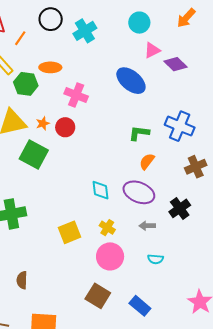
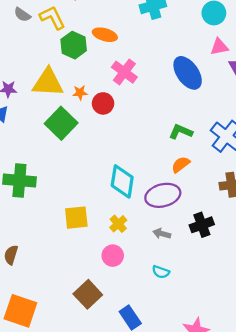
cyan diamond: (101, 190) -> (122, 181), size x1.4
purple ellipse: (139, 192) -> (163, 195), turned -52
pink circle: (110, 256) -> (113, 256), size x0.7

